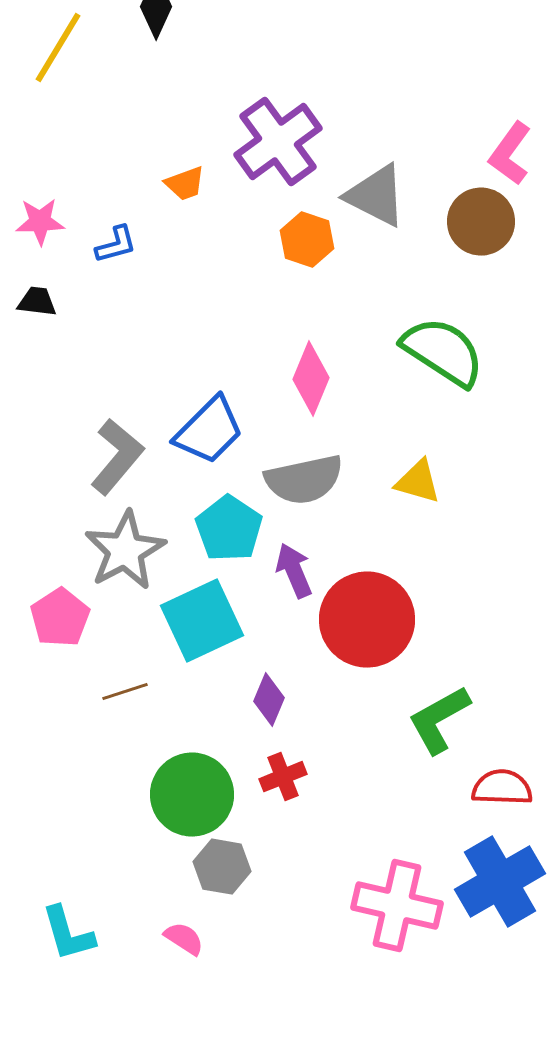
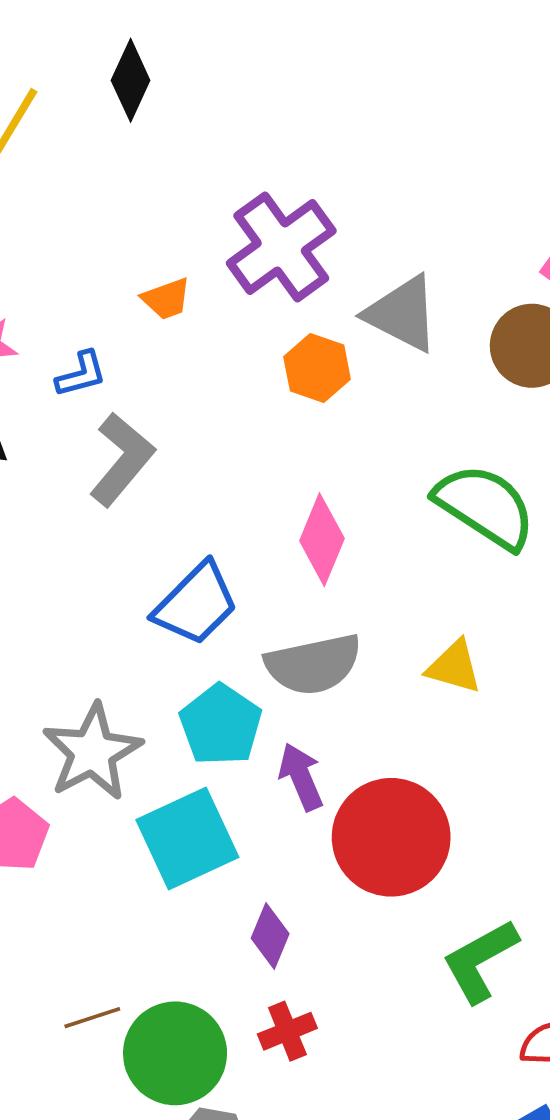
gray L-shape: (117, 457) -> (122, 459), moved
brown line: (125, 692) -> (92, 1018), moved

